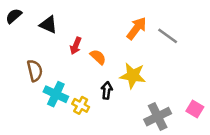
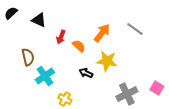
orange arrow: (137, 28) -> (102, 33), moved
black arrow: (107, 90) -> (86, 73), turned -72
cyan cross: (56, 94) -> (45, 76), turned 30
yellow cross: (81, 105) -> (65, 99), moved

